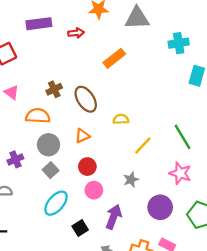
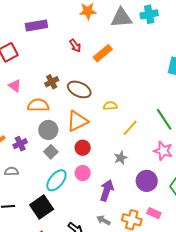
red arrow: (76, 33) -> (75, 46), moved, turned 64
cyan cross: (179, 43) -> (149, 14), moved
brown ellipse: (86, 99) -> (79, 89), turned -30
orange triangle: (82, 136) -> (77, 121), size x1.6
pink circle: (94, 190) -> (83, 173), moved
black square: (80, 228) -> (42, 207), moved, size x1.6

